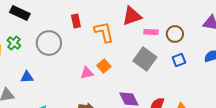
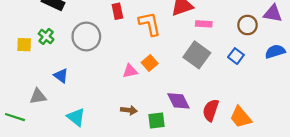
brown circle: (175, 34) -> (247, 25), moved
blue square: (179, 60) -> (236, 56), turned -32
blue triangle: (27, 77) -> (61, 76), turned 40

